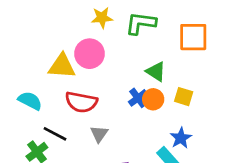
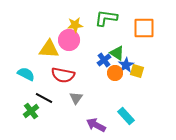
yellow star: (102, 18) -> (75, 25), moved
blue cross: (138, 98) -> (104, 60), moved
blue star: (181, 138) -> (126, 65), moved

